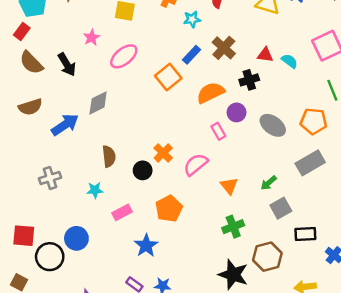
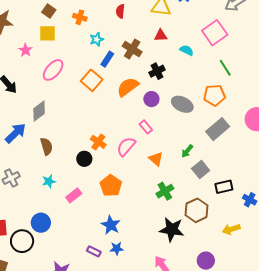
cyan star: (192, 19) -> (97, 39), moved
pink star: (92, 37) -> (25, 50), moved
red triangle: (265, 55) -> (161, 35), moved
pink rectangle: (218, 131) -> (146, 127), moved
brown semicircle: (109, 156) -> (46, 146), moved
blue star: (146, 246) -> (111, 225), moved

